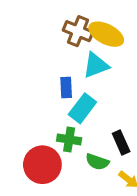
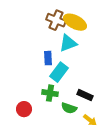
black rectangle: (121, 142) -> (85, 95), turned -42
red circle: (42, 165) -> (24, 109), moved, size x0.6

